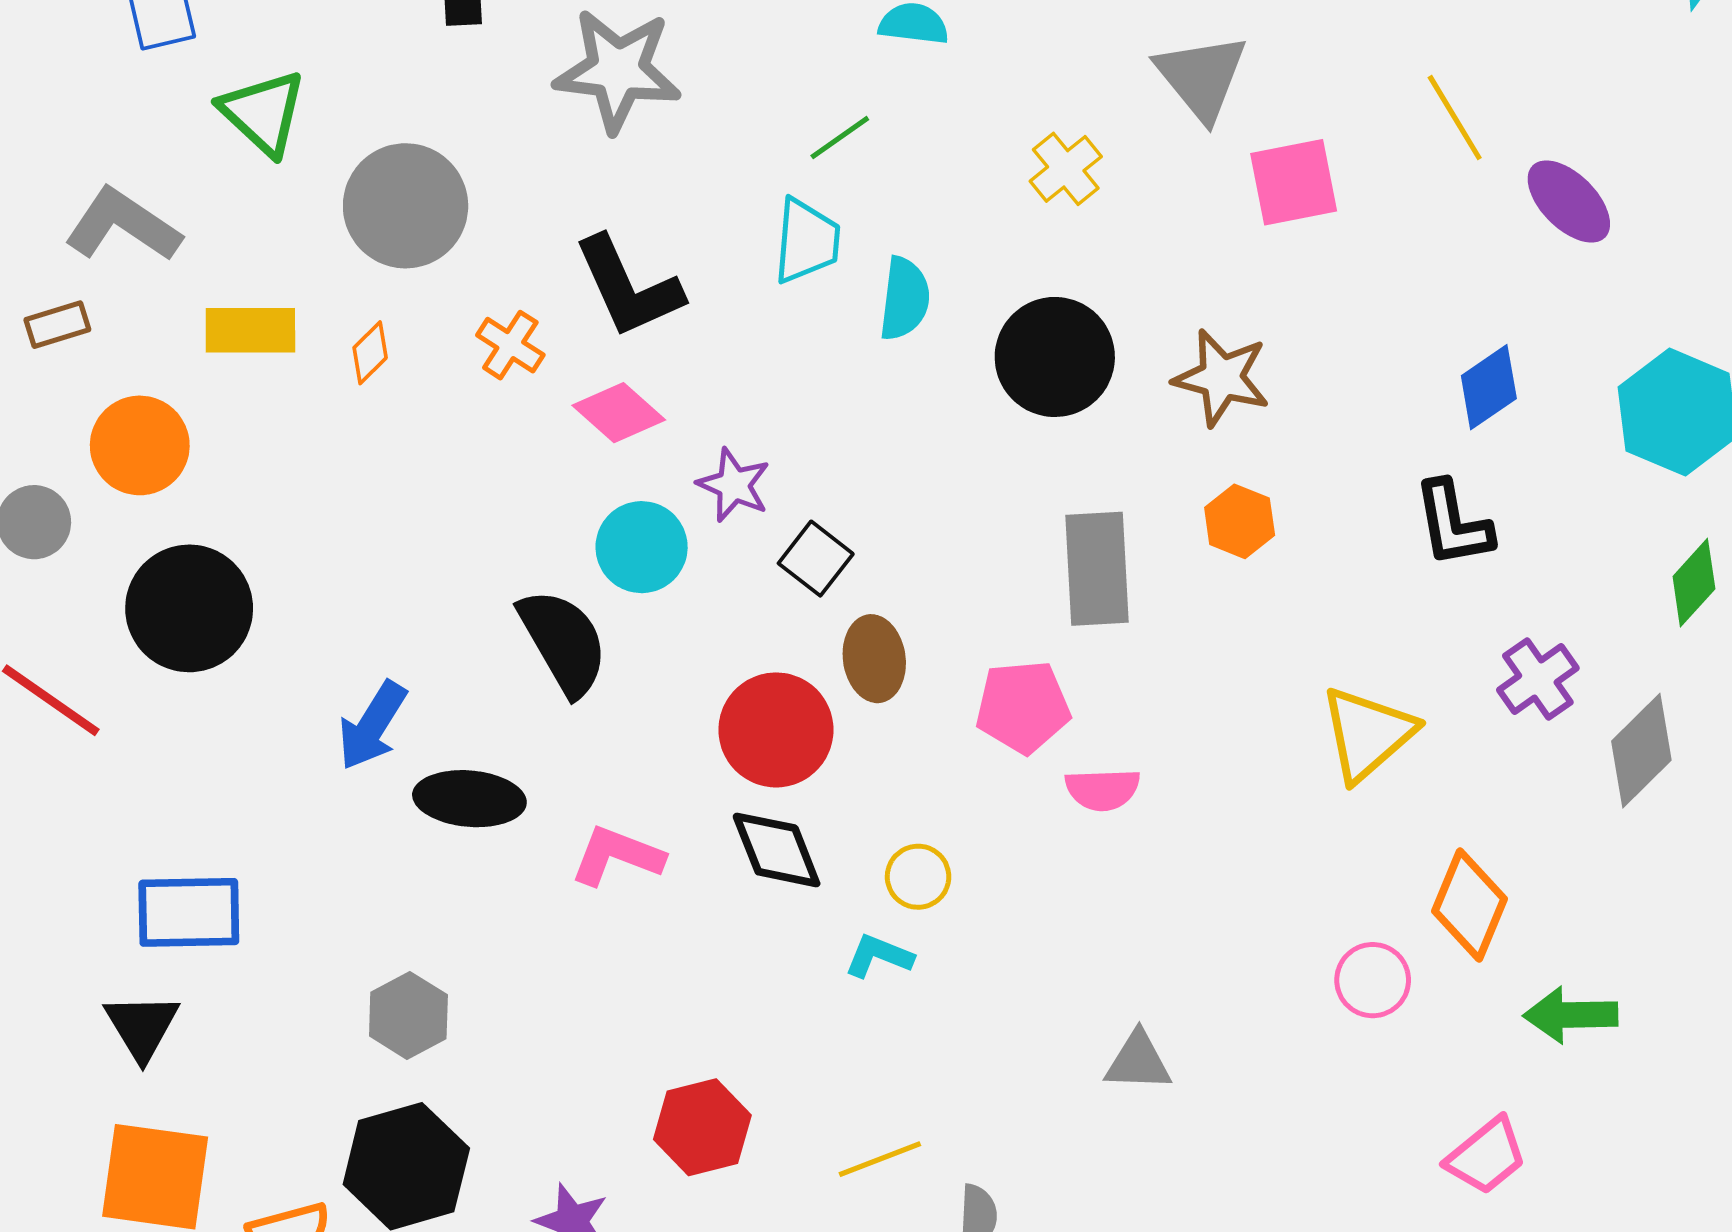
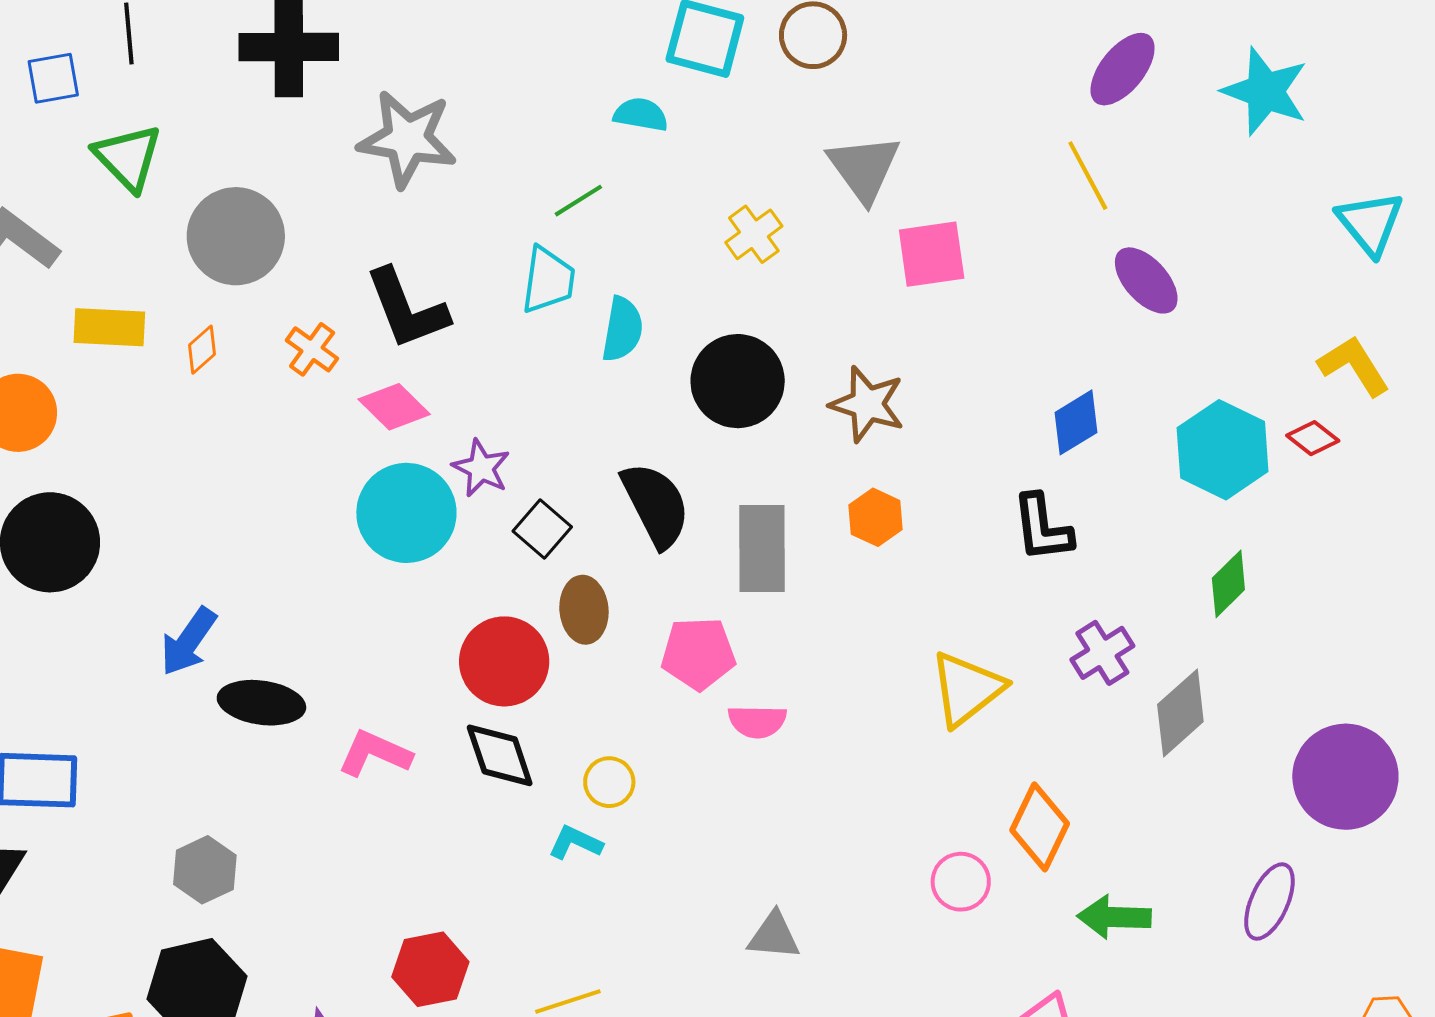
yellow line: (1455, 118) -> (1088, 176), moved
cyan circle: (642, 547) -> (406, 513), size x1.4
black semicircle: (563, 642) -> (656, 505), moved

